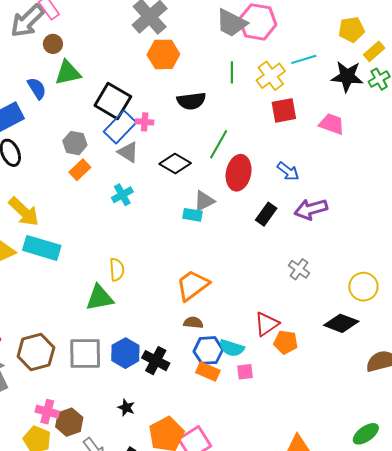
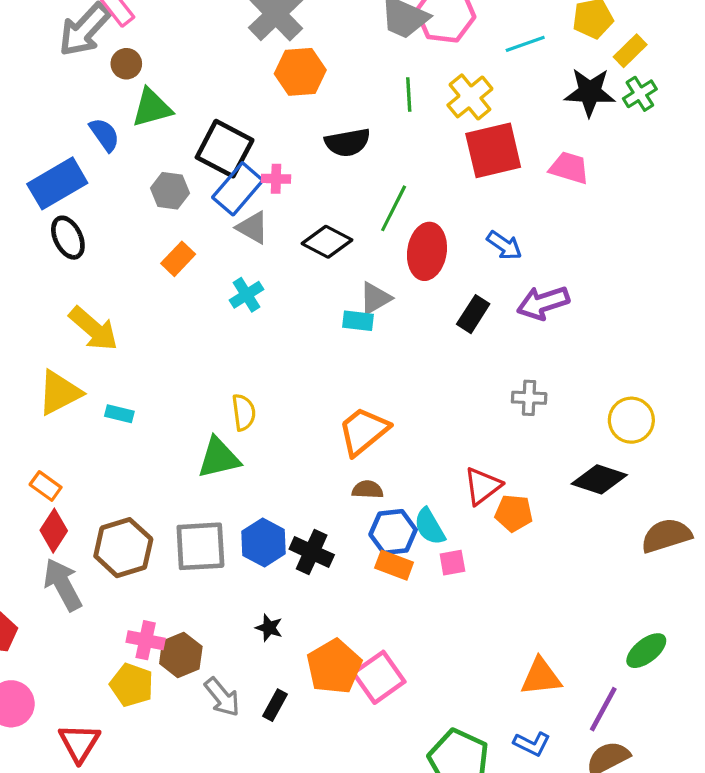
cyan line: (304, 59) -> (525, 44), moved
red square: (284, 110) -> (493, 150), size x1.4
gray hexagon: (75, 143) -> (170, 191), moved
cyan rectangle: (42, 248) -> (119, 414), moved, size x0.5
gray cross: (299, 269) -> (529, 398), turned -30
cyan semicircle: (232, 348) -> (430, 527), turned 45

